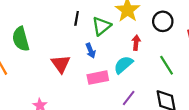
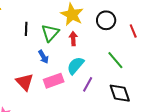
red arrow: (136, 43) -> (73, 39), moved
red triangle: (61, 64) -> (25, 82), moved
purple line: (129, 98) -> (88, 84), moved

